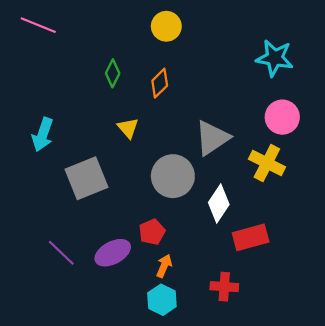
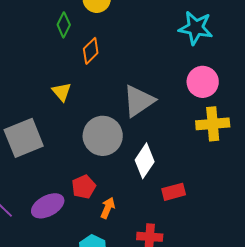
green diamond: (113, 73) -> (64, 25), moved
yellow cross: (267, 163) -> (213, 124), moved, turned -32
red rectangle: (251, 237) -> (174, 192), size x0.7
orange arrow: (164, 266) -> (108, 208), moved

